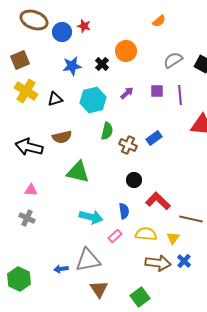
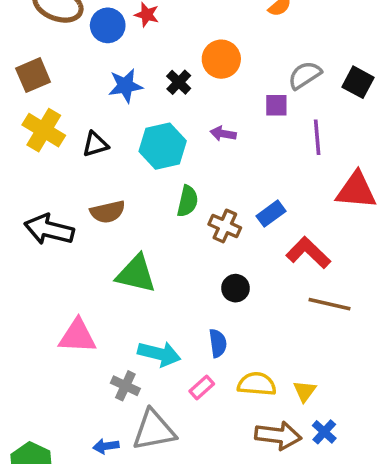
purple square: (157, 91) -> (276, 105), moved
purple arrow: (127, 93) -> (223, 134), turned -128
pink triangle: (31, 190) -> (77, 336), moved, size x1.6
red L-shape: (158, 201) -> (308, 253), moved
gray cross: (27, 218) -> (125, 386), moved
brown line: (191, 219) -> (330, 304), moved

